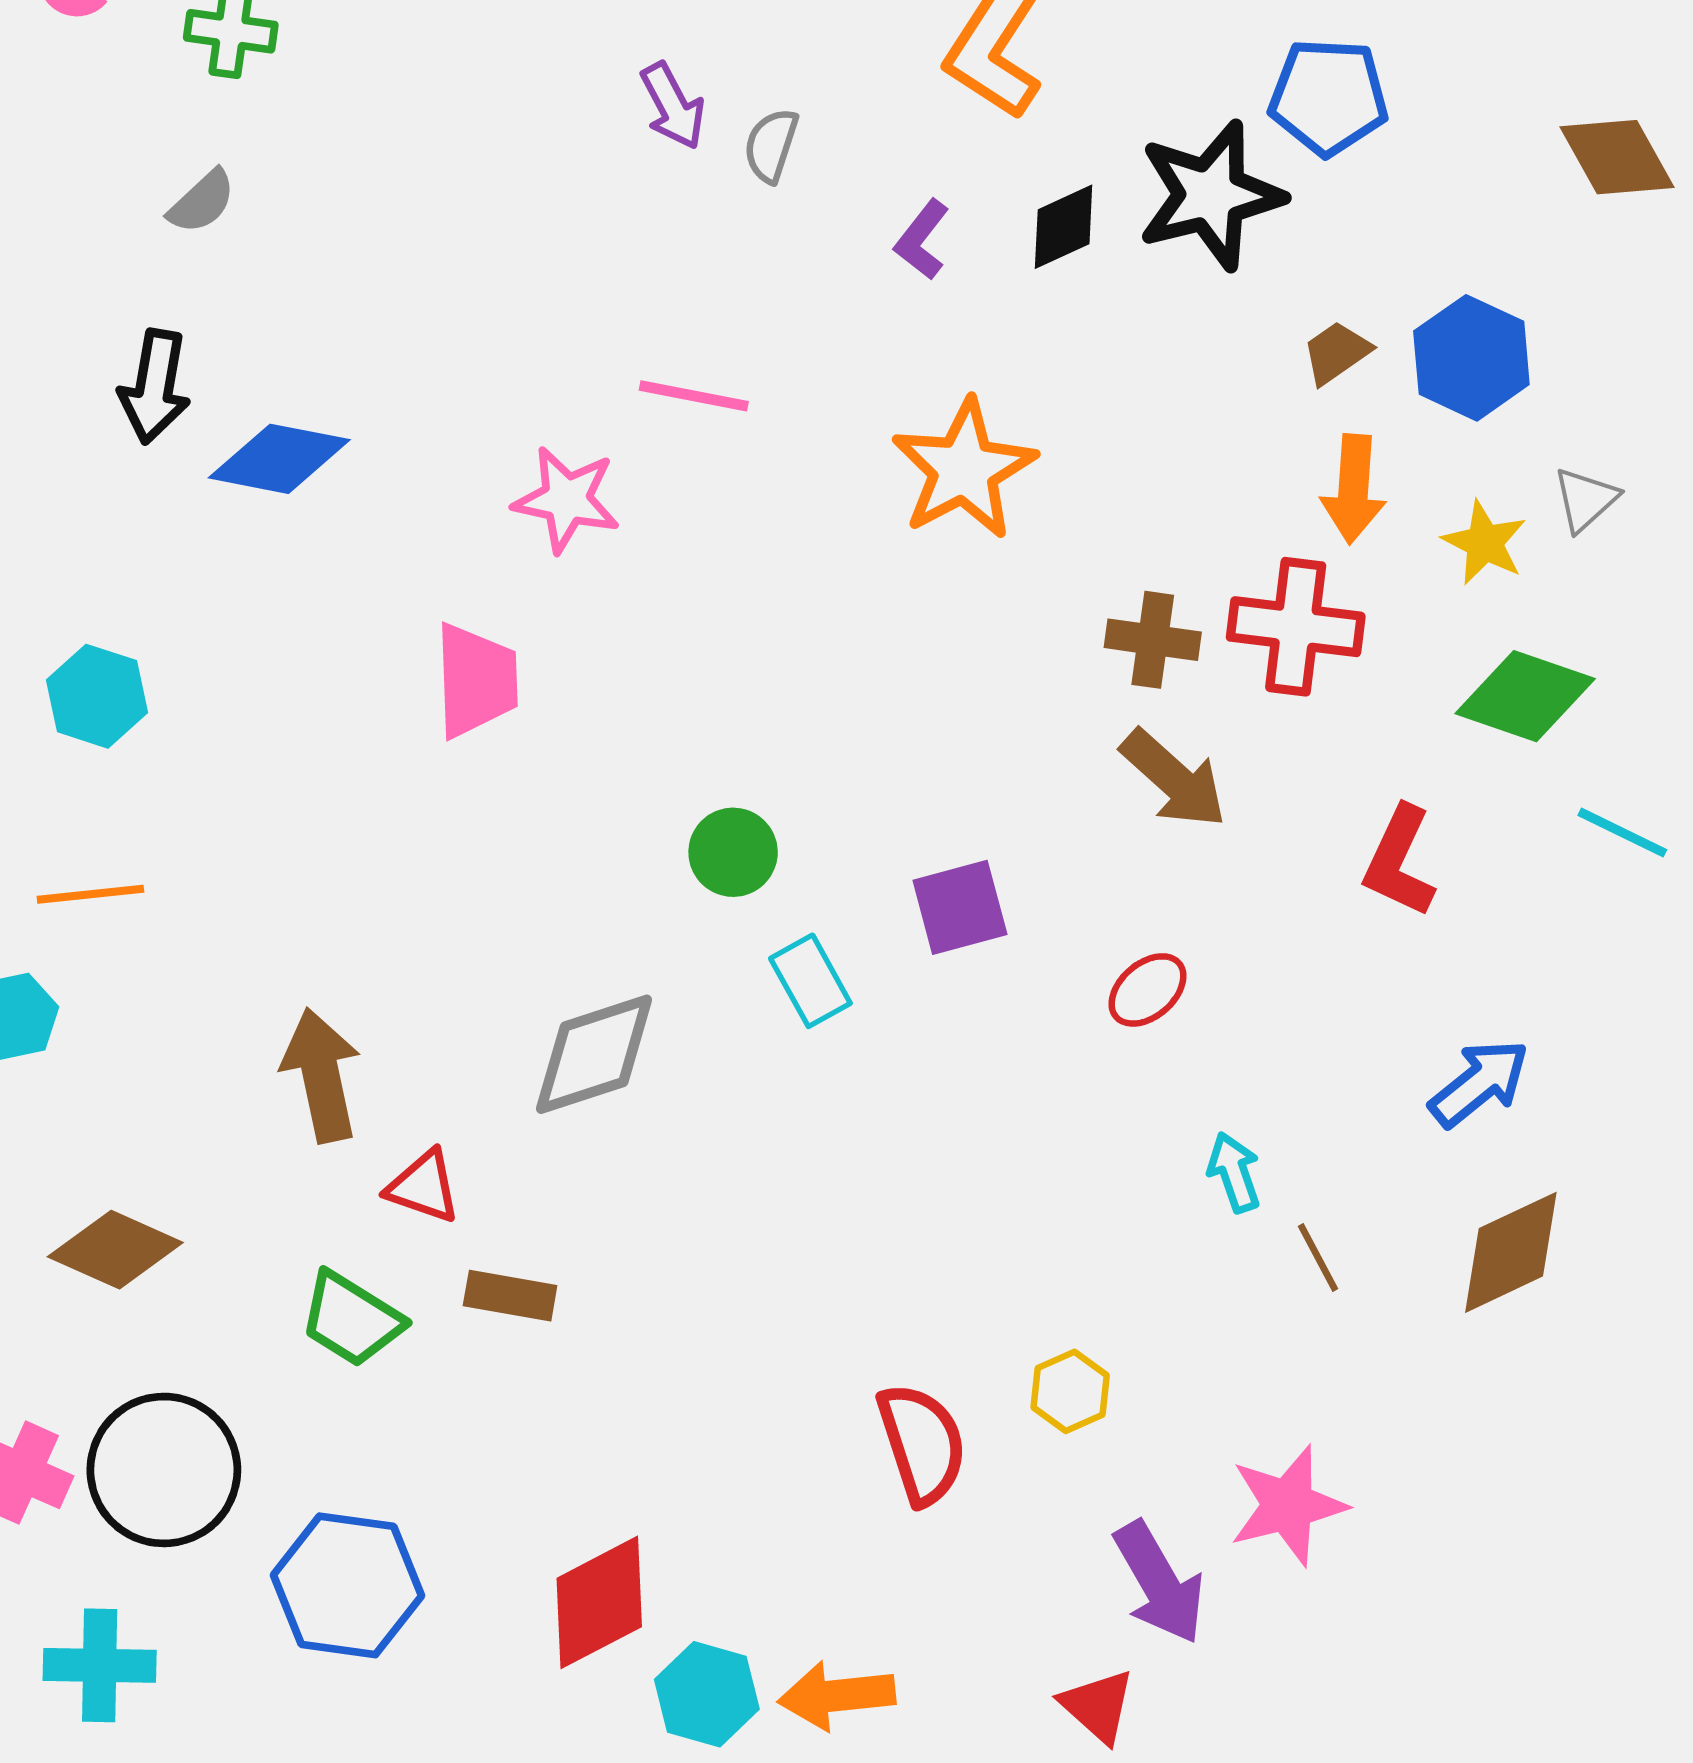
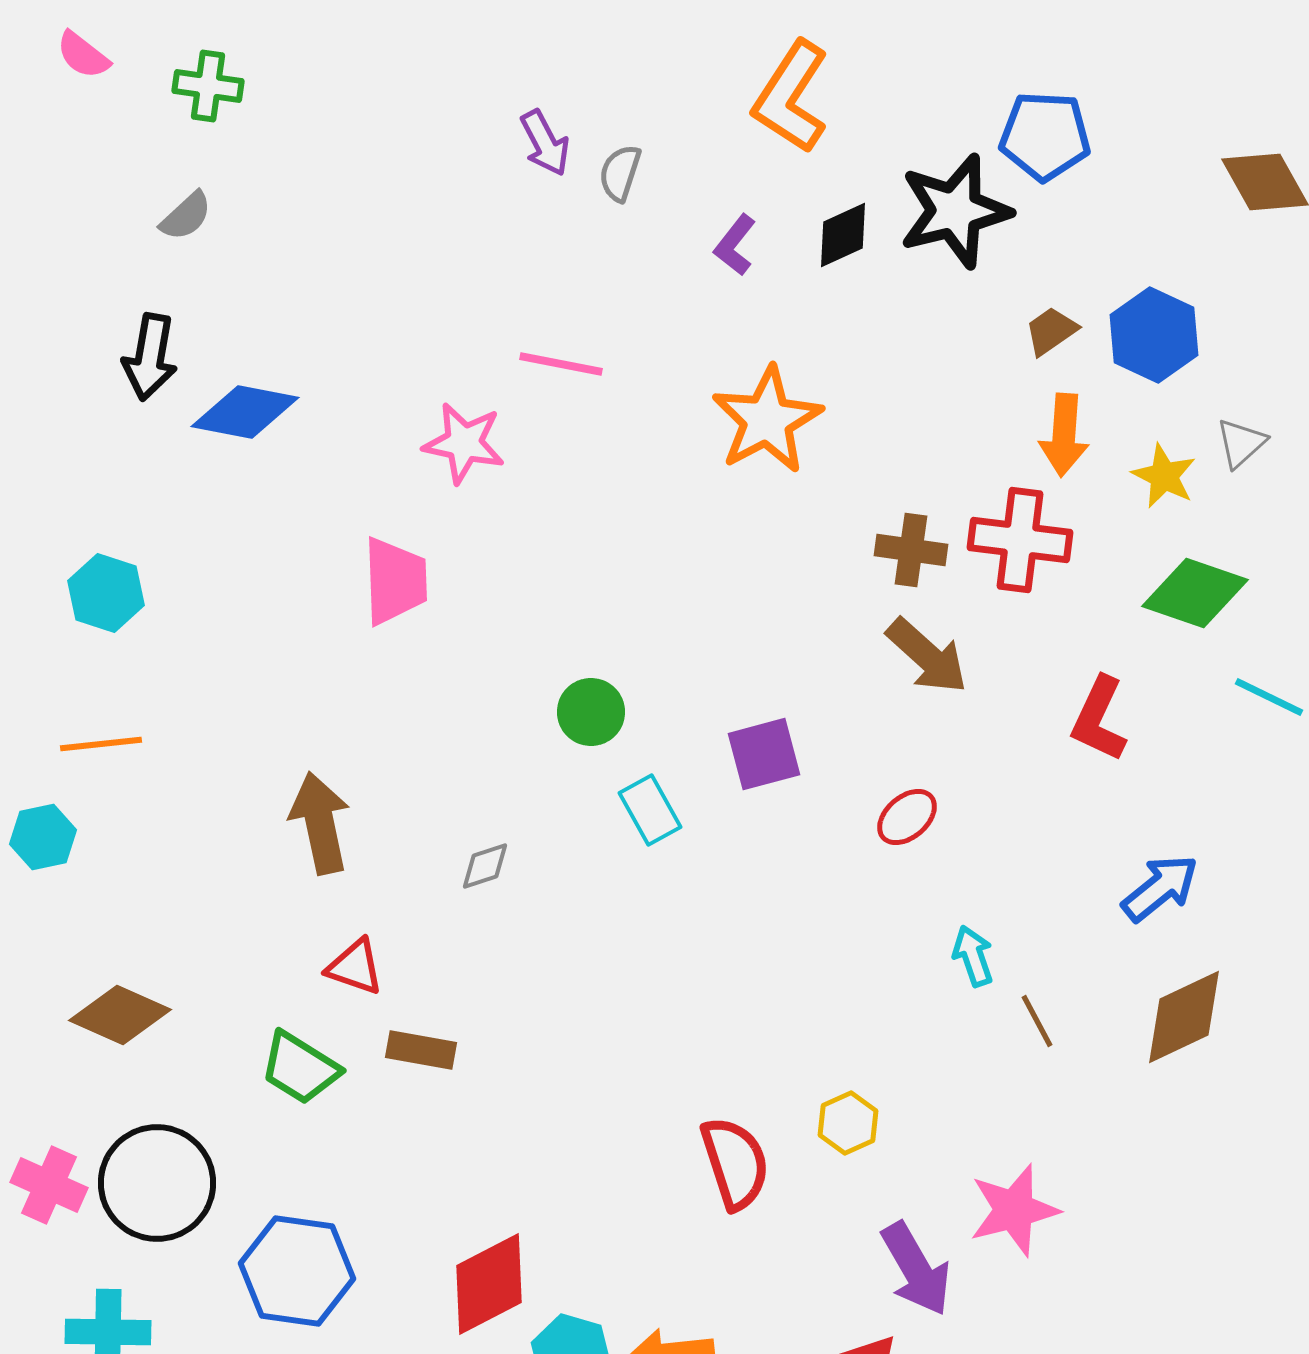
gray diamond: (594, 1054) -> (485, 866), size x0.5
brown arrow: (321, 1075) -> (320, 823), moved

